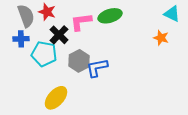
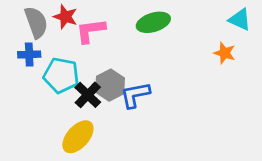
pink L-shape: (81, 22) -> (91, 31), moved
black cross: (59, 35) -> (88, 95), moved

